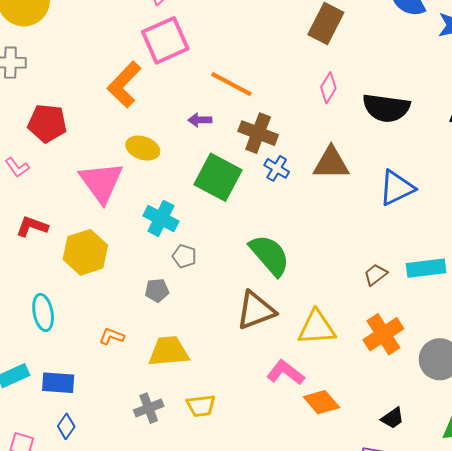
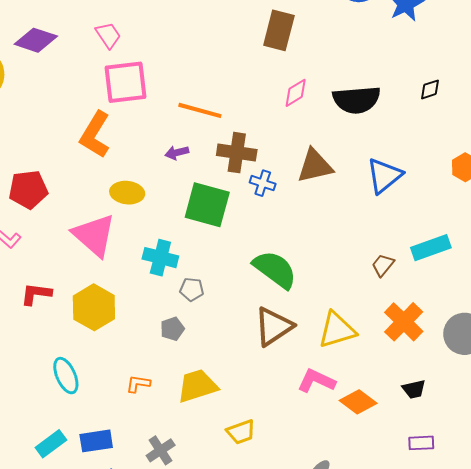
pink square: (165, 40) -> (126, 82), turned 30
pink diamond: (328, 88) -> (296, 93), turned 40
gray cross: (149, 408) -> (161, 450), moved
black trapezoid: (393, 418) -> (414, 389), moved, turned 35

